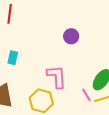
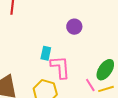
cyan rectangle: (13, 58) -> (46, 53), moved

